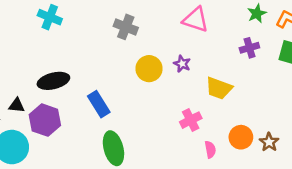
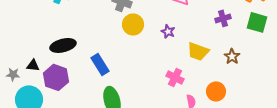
yellow circle: (149, 69) -> (133, 24), moved
pink cross: (191, 120) -> (175, 77), turned -36
brown star: (269, 142) -> (232, 56), moved

